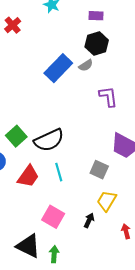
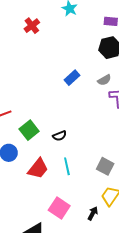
gray semicircle: (86, 65) -> (104, 80), moved
blue rectangle: (58, 68) -> (72, 78), moved, size x0.6
black semicircle: (49, 140) -> (60, 136), size x0.5

